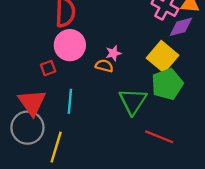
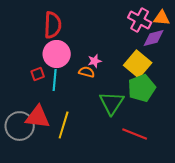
cyan line: (70, 101) -> (55, 80), moved
red triangle: (32, 102) -> (38, 117), moved, turned -48
yellow line: (56, 147) -> (64, 125), moved

